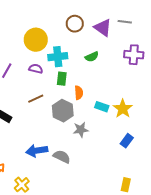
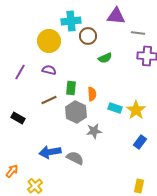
gray line: (125, 22) -> (138, 33), moved
brown circle: (75, 24) -> (88, 36), moved
purple triangle: (103, 28) -> (116, 16), moved, turned -30
cyan cross: (58, 57) -> (71, 21), moved
green rectangle: (62, 79) -> (71, 88), moved

